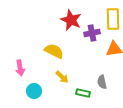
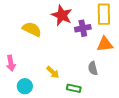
yellow semicircle: (54, 51) -> (32, 29), moved
gray semicircle: (102, 82) -> (93, 68), moved

